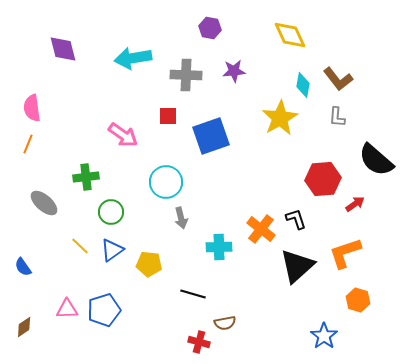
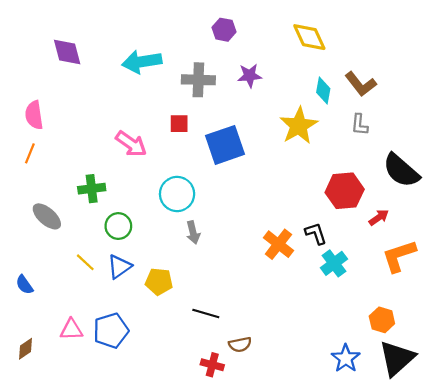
cyan cross: (219, 247) -> (334, 263), moved, turned -35
orange L-shape: (345, 253) -> (399, 256), moved
black triangle: (297, 266) -> (397, 358), moved

